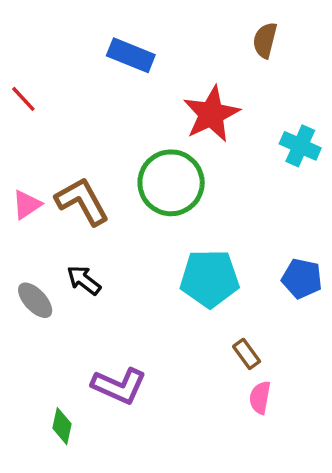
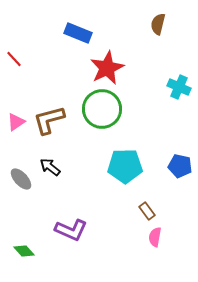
red star: (211, 114) -> (107, 68), moved
brown L-shape: (82, 201) -> (49, 120), turned -76
green diamond: (62, 426) -> (24, 251), moved, turned -55

